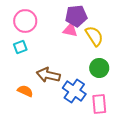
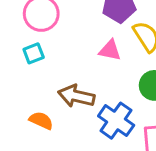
pink triangle: (70, 30) -> (110, 50), moved

